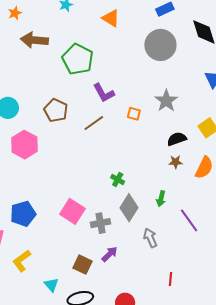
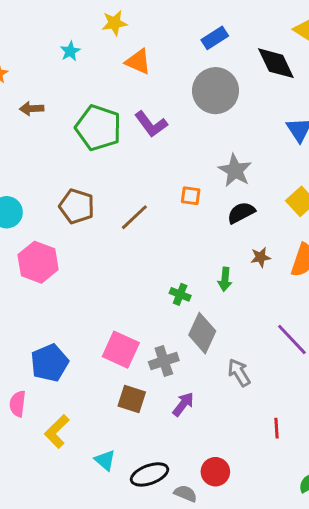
brown arrow: (34, 40) -> (32, 109), size x0.6
purple L-shape: (104, 93) -> (151, 124), moved
black semicircle: (177, 139) -> (241, 213), moved
green arrow: (161, 199) -> (225, 279), moved
brown square: (82, 265) -> (132, 399), moved

